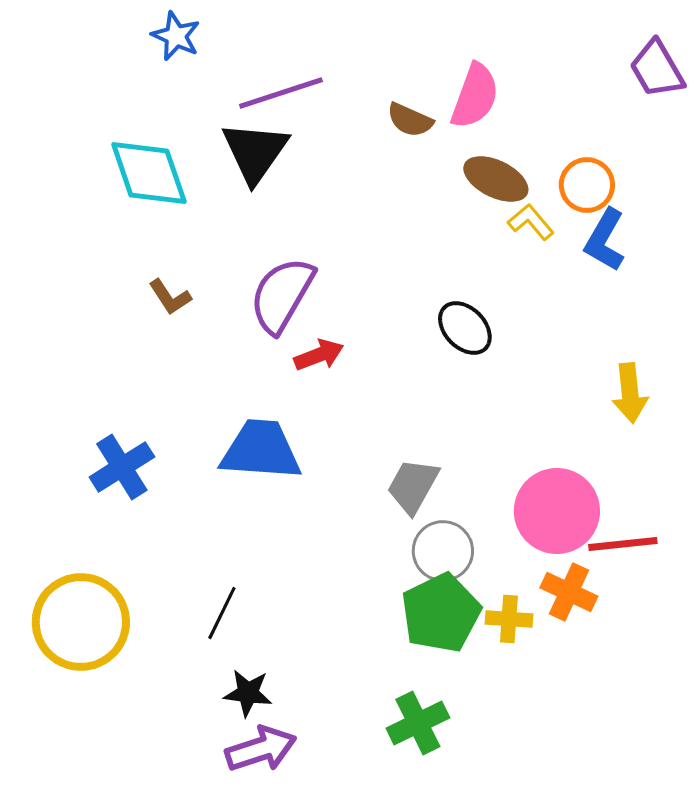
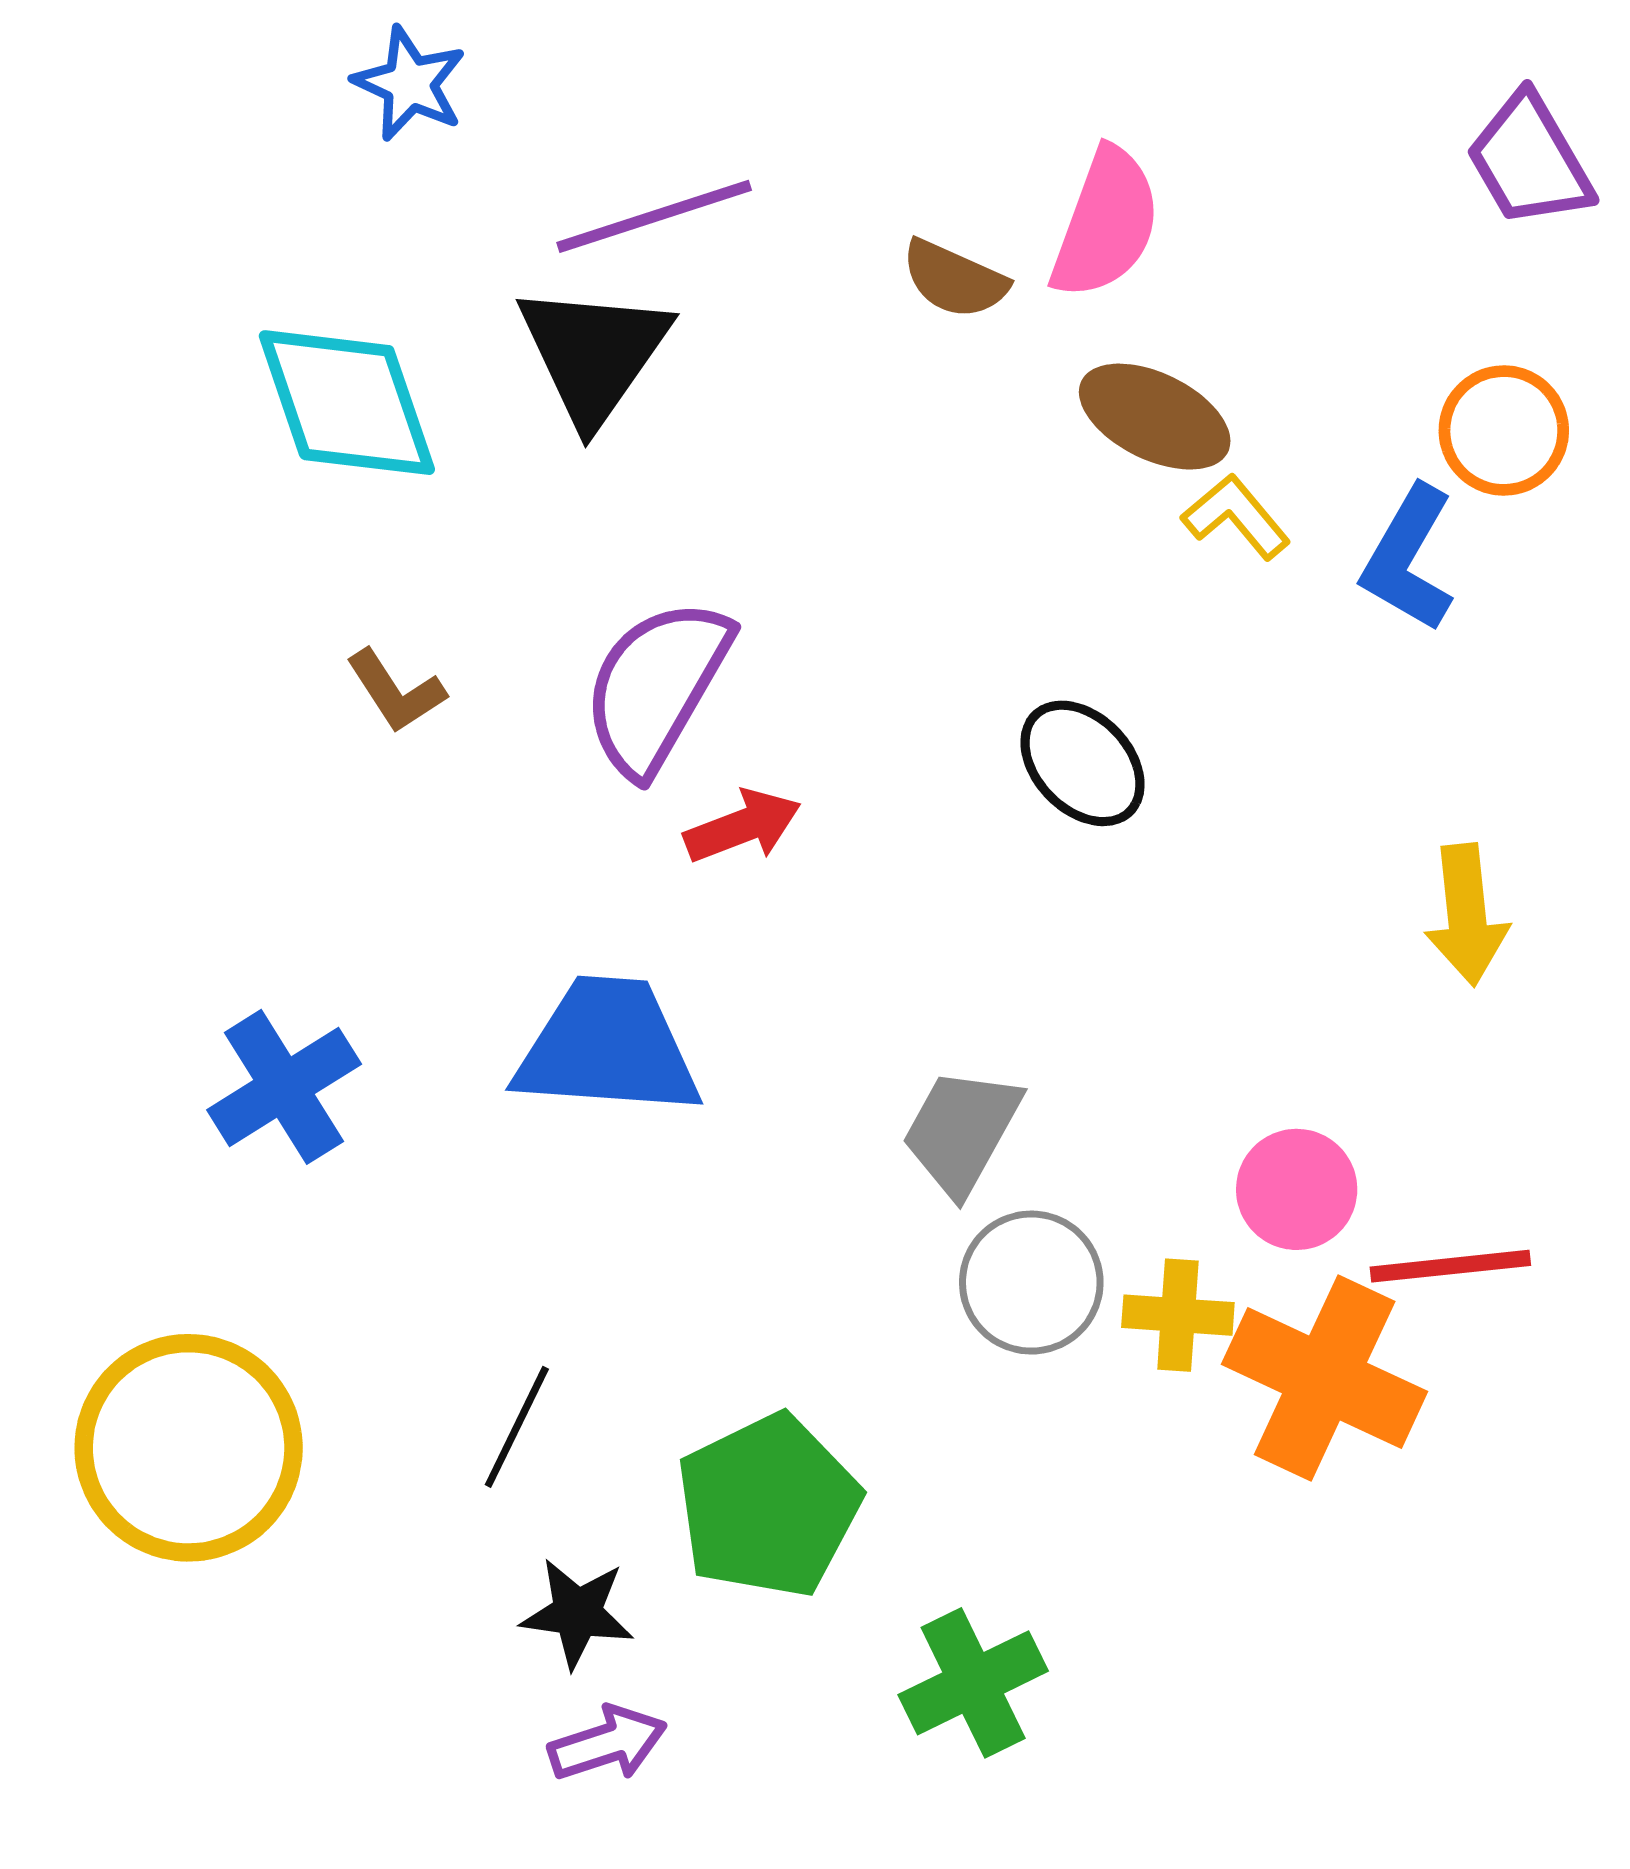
orange circle: (587, 185) -> (1504, 431), moved
pink circle: (557, 511) -> (1297, 1189), size x0.6
orange cross: (569, 592) -> (1325, 1378), size x1.5
green pentagon: (441, 613) -> (768, 1506), moved
yellow cross: (509, 619) -> (1178, 1315), moved
purple arrow: (261, 749) -> (608, 1743), size x0.7

